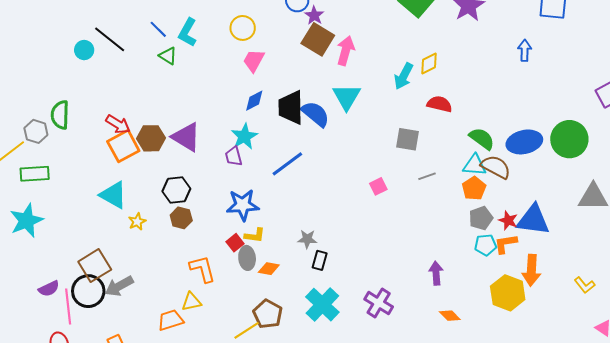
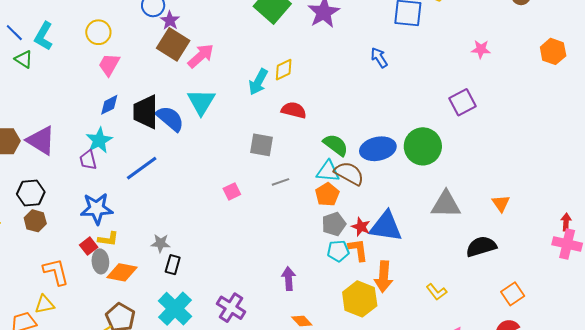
blue arrow: (525, 50) -> (379, 58), turned -35
pink arrow: (346, 51) -> (201, 56), turned 32
orange L-shape: (506, 244) -> (358, 250), turned 90
orange diamond: (269, 269) -> (122, 272), size x1.4

